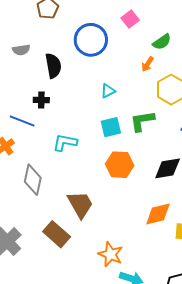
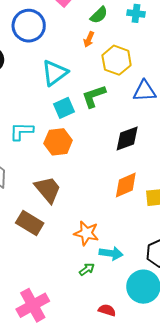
cyan triangle: (108, 91) -> (55, 73), size x1.8
orange hexagon: (120, 165) -> (58, 142), moved

